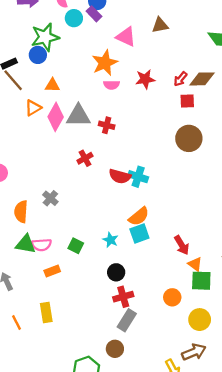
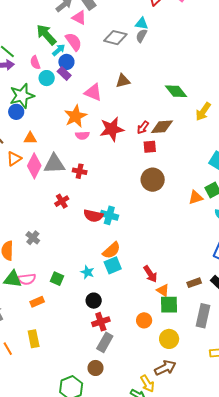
red star: (145, 79) -> (112, 129), size x1.4

